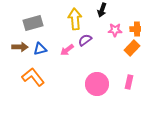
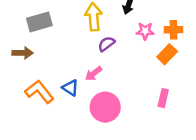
blue triangle: (40, 49) -> (70, 88), moved, turned 48
pink arrow: (67, 50) -> (94, 74), moved
pink circle: (97, 84) -> (105, 107), moved

